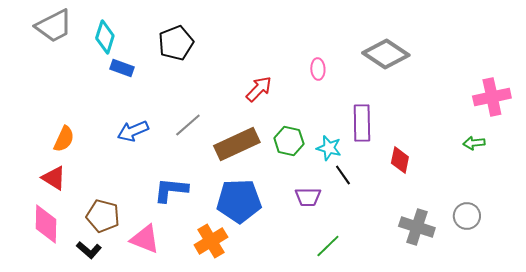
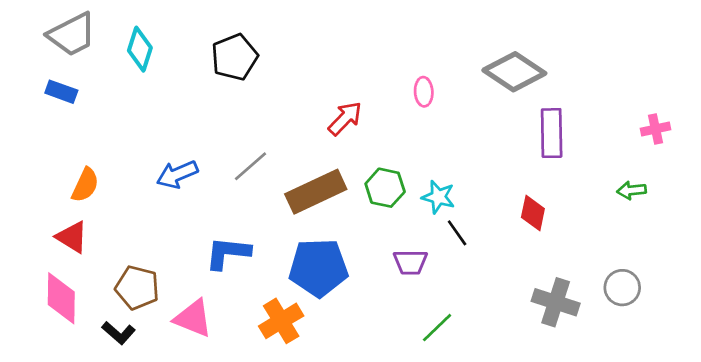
blue rectangle: (122, 68) -> (61, 92), moved
pink cross: (492, 97) -> (656, 129), size x0.6
purple rectangle: (362, 123) -> (552, 133), moved

